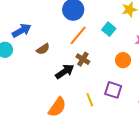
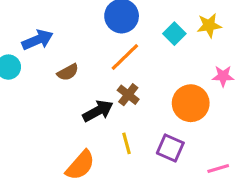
cyan square: (109, 29) -> (174, 34), moved
orange circle: (123, 60) -> (191, 103), size x1.5
yellow line: (90, 100) -> (127, 143), moved

